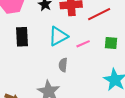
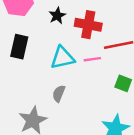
pink line: (83, 44) -> (92, 59), moved

